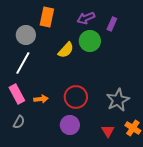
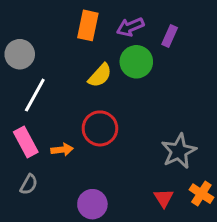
orange rectangle: (47, 17) -> (88, 25), moved
gray circle: (26, 35) -> (20, 54), moved
red circle: (76, 97) -> (100, 128), moved
purple circle: (70, 125) -> (92, 204), moved

